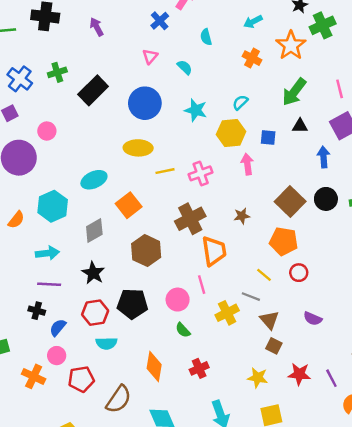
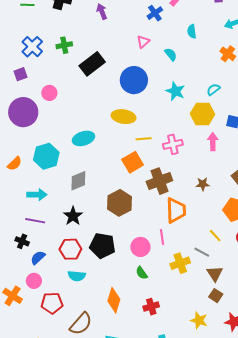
orange square: (129, 205) -> (133, 162), moved

